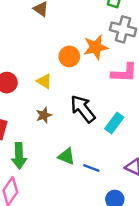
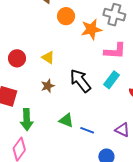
orange circle: (69, 56) -> (66, 16), moved
cyan rectangle: (114, 123) -> (112, 80), moved

